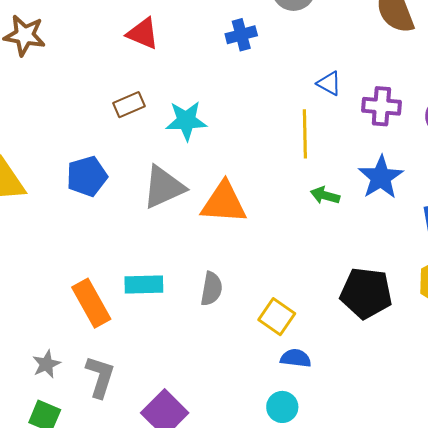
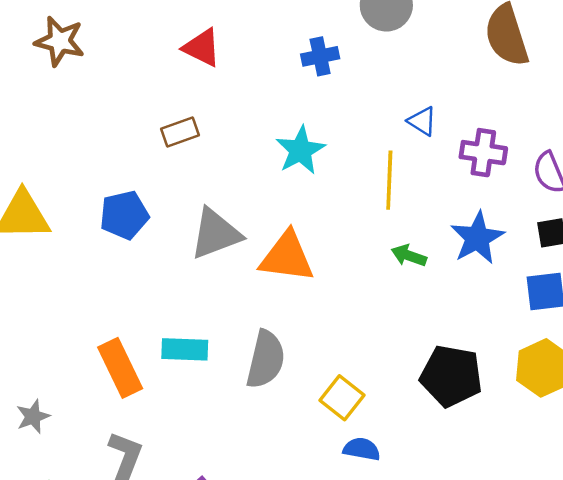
cyan star: (186, 121) -> (300, 150), moved, turned -30
gray semicircle: (211, 289) -> (266, 359), size x1.4
gray star: (46, 364) -> (33, 416), moved

